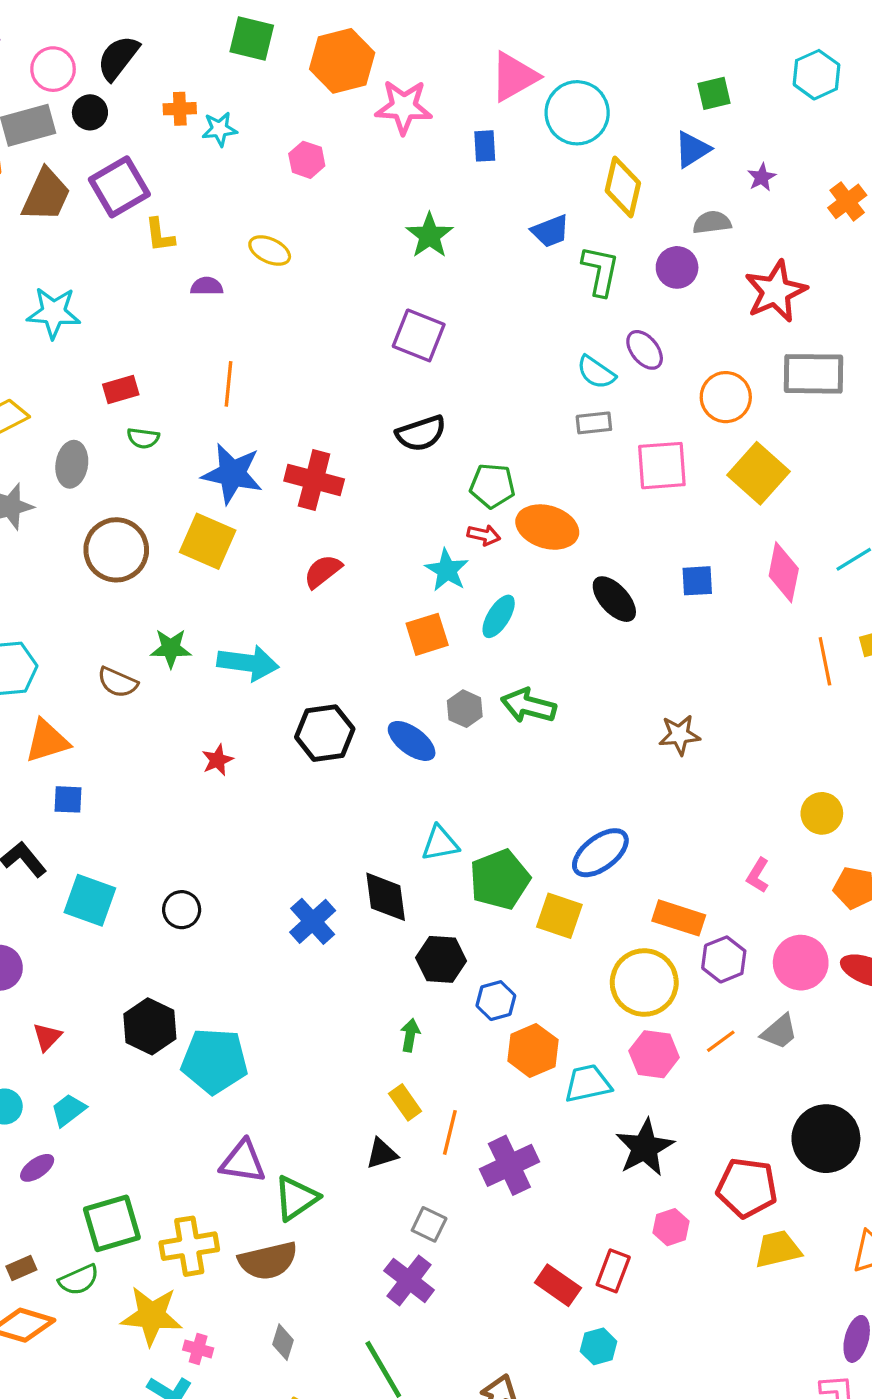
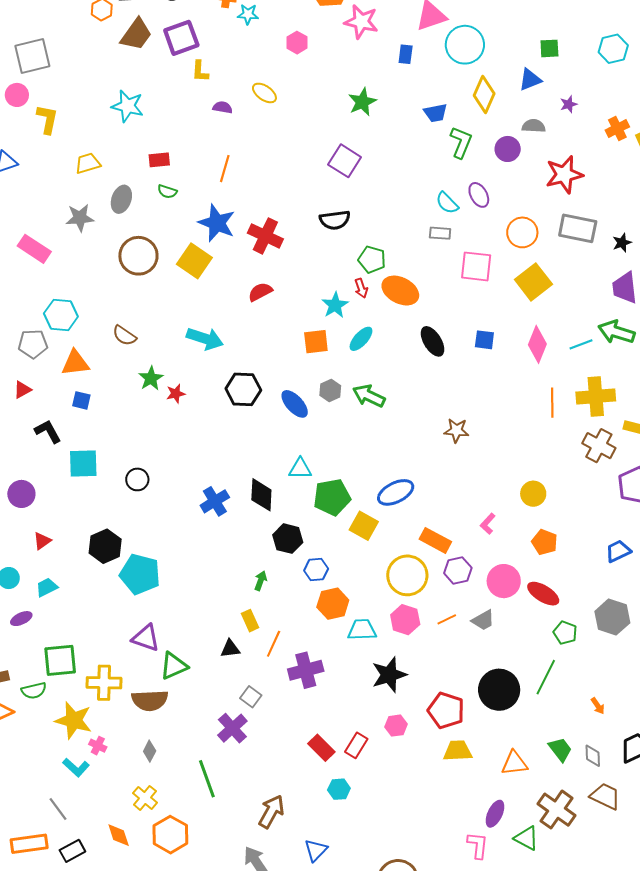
red arrow: (484, 535) -> (361, 288), turned 48
green star: (171, 648) -> (151, 378), moved, turned 30
cyan square: (90, 900) -> (83, 464), turned -32

